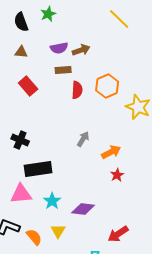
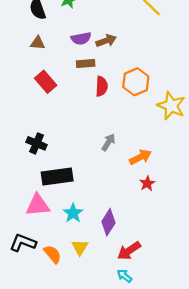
purple diamond: (83, 209) -> (108, 222), turned -65
red arrow: (118, 234) -> (129, 251), moved

